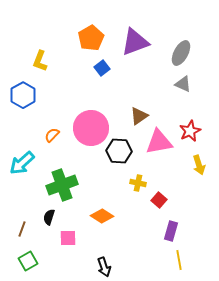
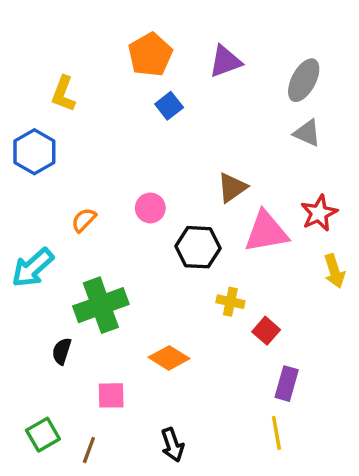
purple triangle: (135, 42) -> (225, 61), size x0.7
pink circle: (91, 128) -> (150, 208), size x0.5
black semicircle: (49, 217) -> (62, 351), moved
brown line: (22, 229) -> (89, 450), moved
yellow line: (179, 260) -> (276, 433), moved

